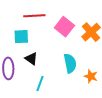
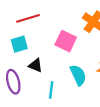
pink square: (64, 27) -> (66, 41), moved
cyan semicircle: (70, 63) -> (78, 75), moved

